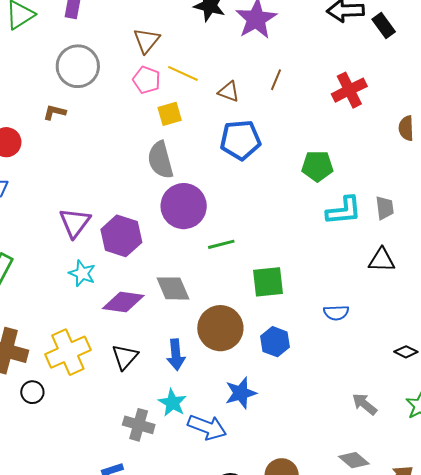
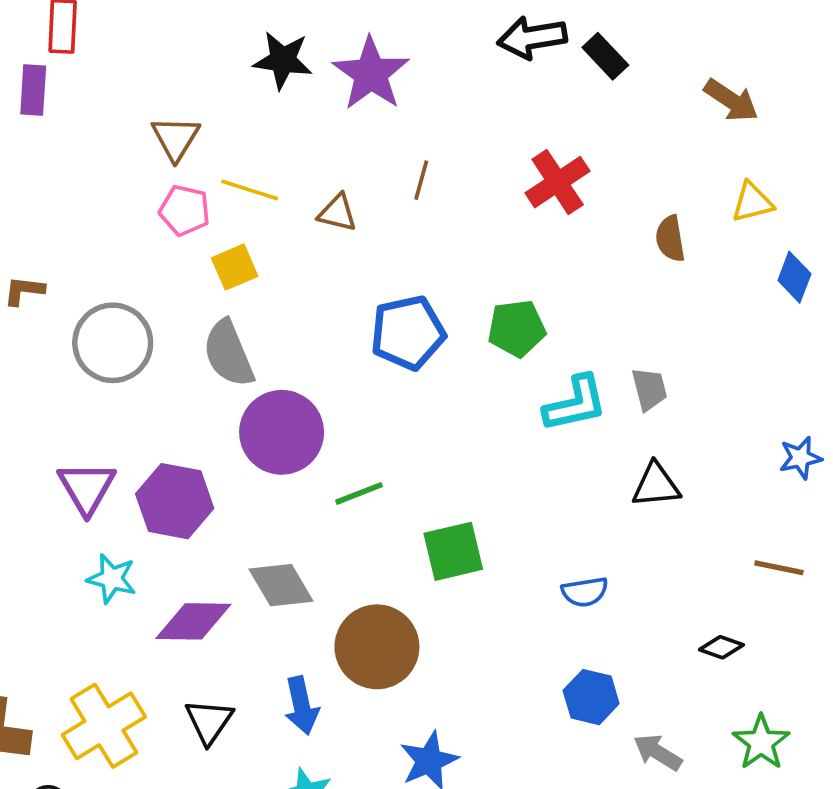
gray circle: (78, 66) -> (113, 343), moved
blue pentagon: (240, 140) -> (408, 333), moved
blue hexagon: (275, 342) -> (591, 697), moved

